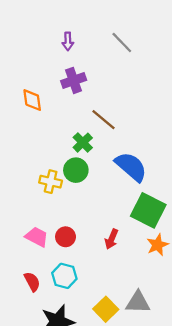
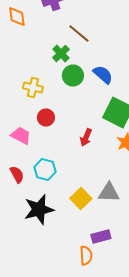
blue semicircle: (131, 167) -> (103, 74), size x0.7
green circle: (76, 170) -> (73, 76), moved
red circle: (66, 237) -> (46, 118), moved

